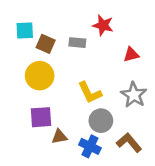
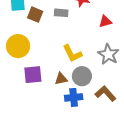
yellow circle: (40, 76) -> (18, 46), moved
brown triangle: (59, 137) -> (61, 79), moved
blue cross: (90, 146) -> (74, 97), turned -30

